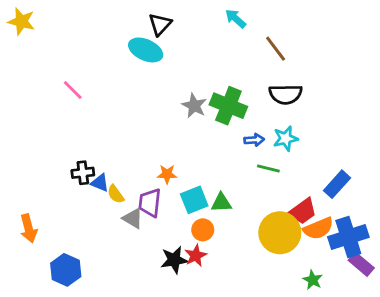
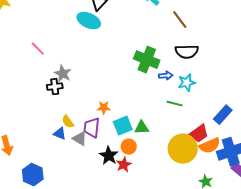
gray star: (194, 106) -> (63, 74), moved
blue arrow: (254, 140) -> (166, 76), moved
black cross: (83, 173) -> (55, 87), moved
blue triangle: (100, 183) -> (60, 134), moved
black star: (174, 260) -> (109, 156), moved, turned -30

